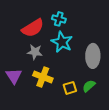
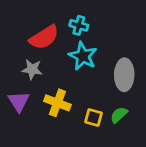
gray star: (35, 52) -> (32, 69), moved
yellow square: (70, 88) -> (93, 118), turned 32

